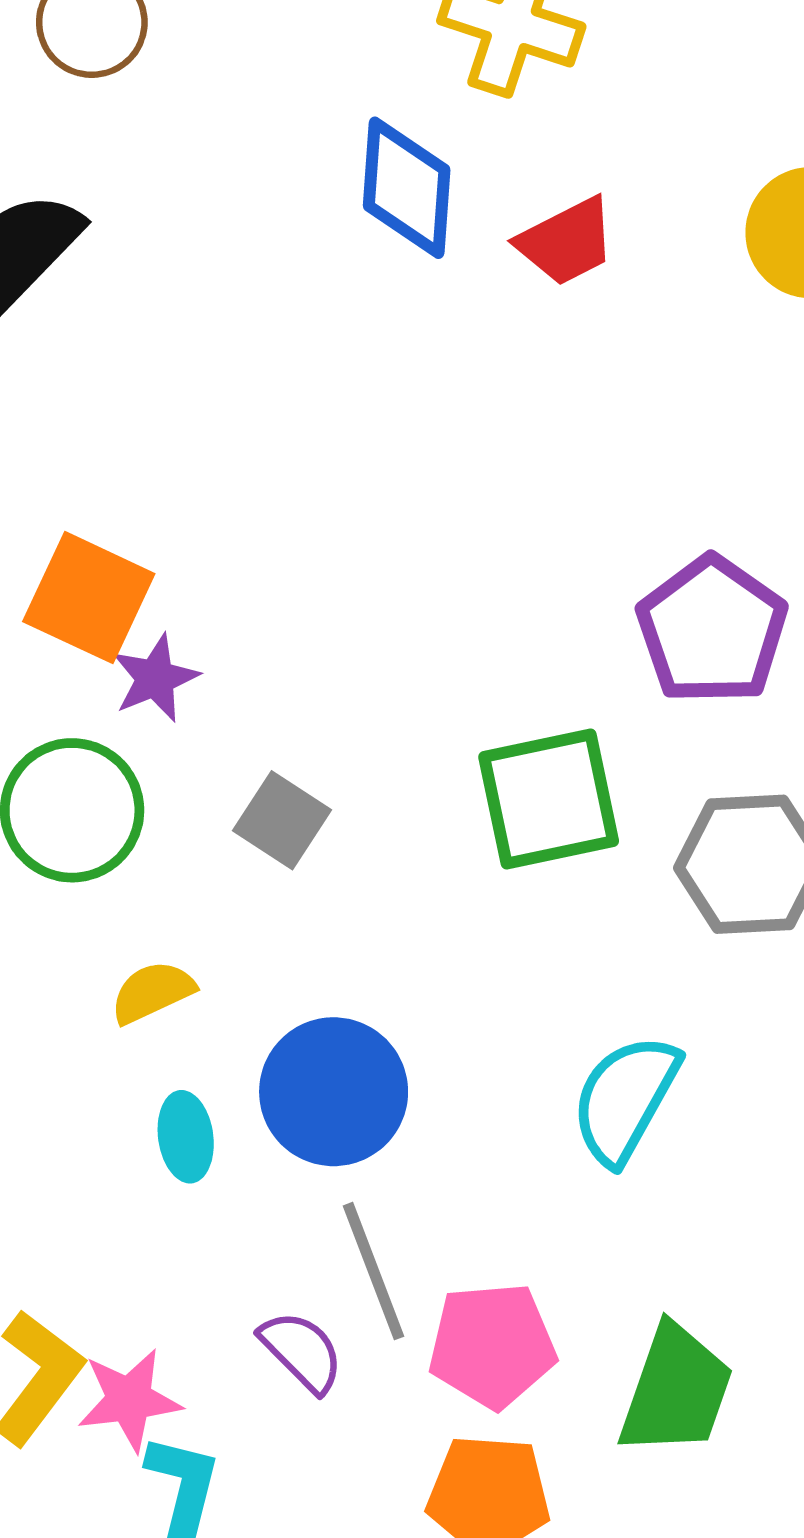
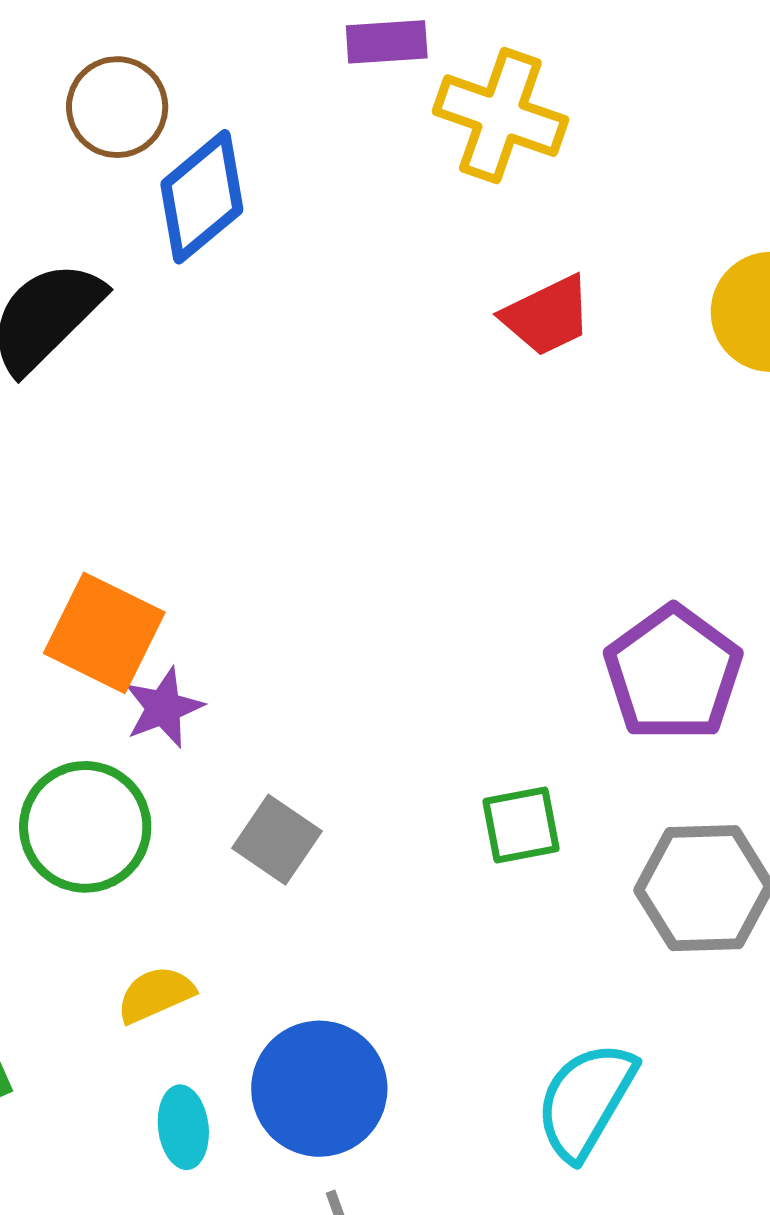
blue diamond: (407, 188) -> (202, 197), moved, turned 45
green square: (549, 799) -> (521, 825), size x0.6

